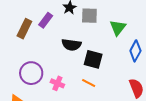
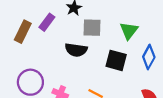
gray square: (89, 16) -> (92, 28), moved
black square: (93, 59) -> (116, 60), moved

